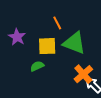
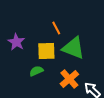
orange cross: (83, 74) -> (69, 79), moved

